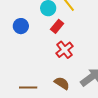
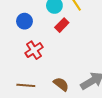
red cross: (64, 50) -> (34, 50), moved

